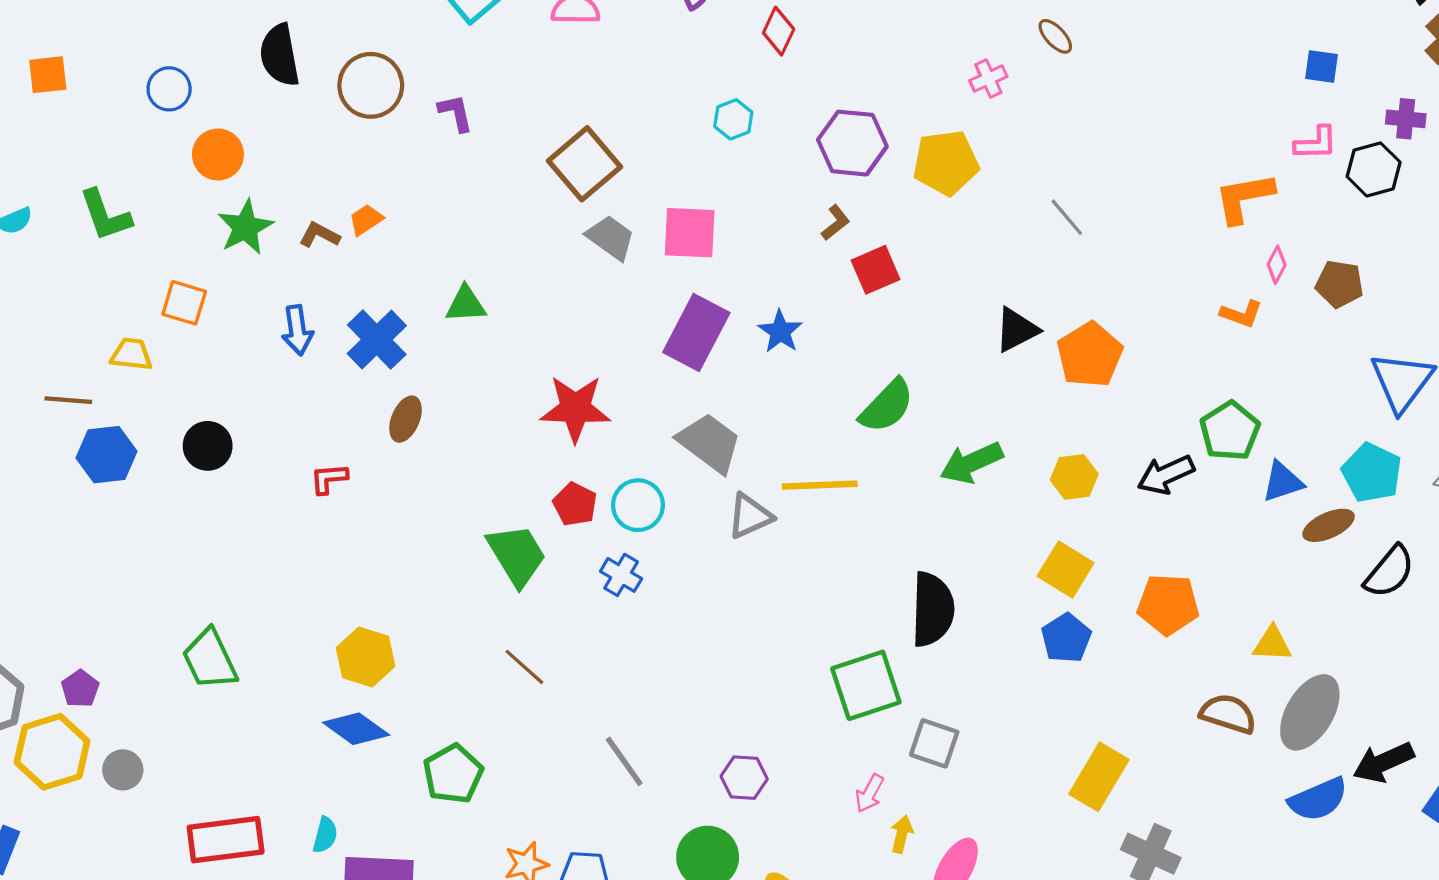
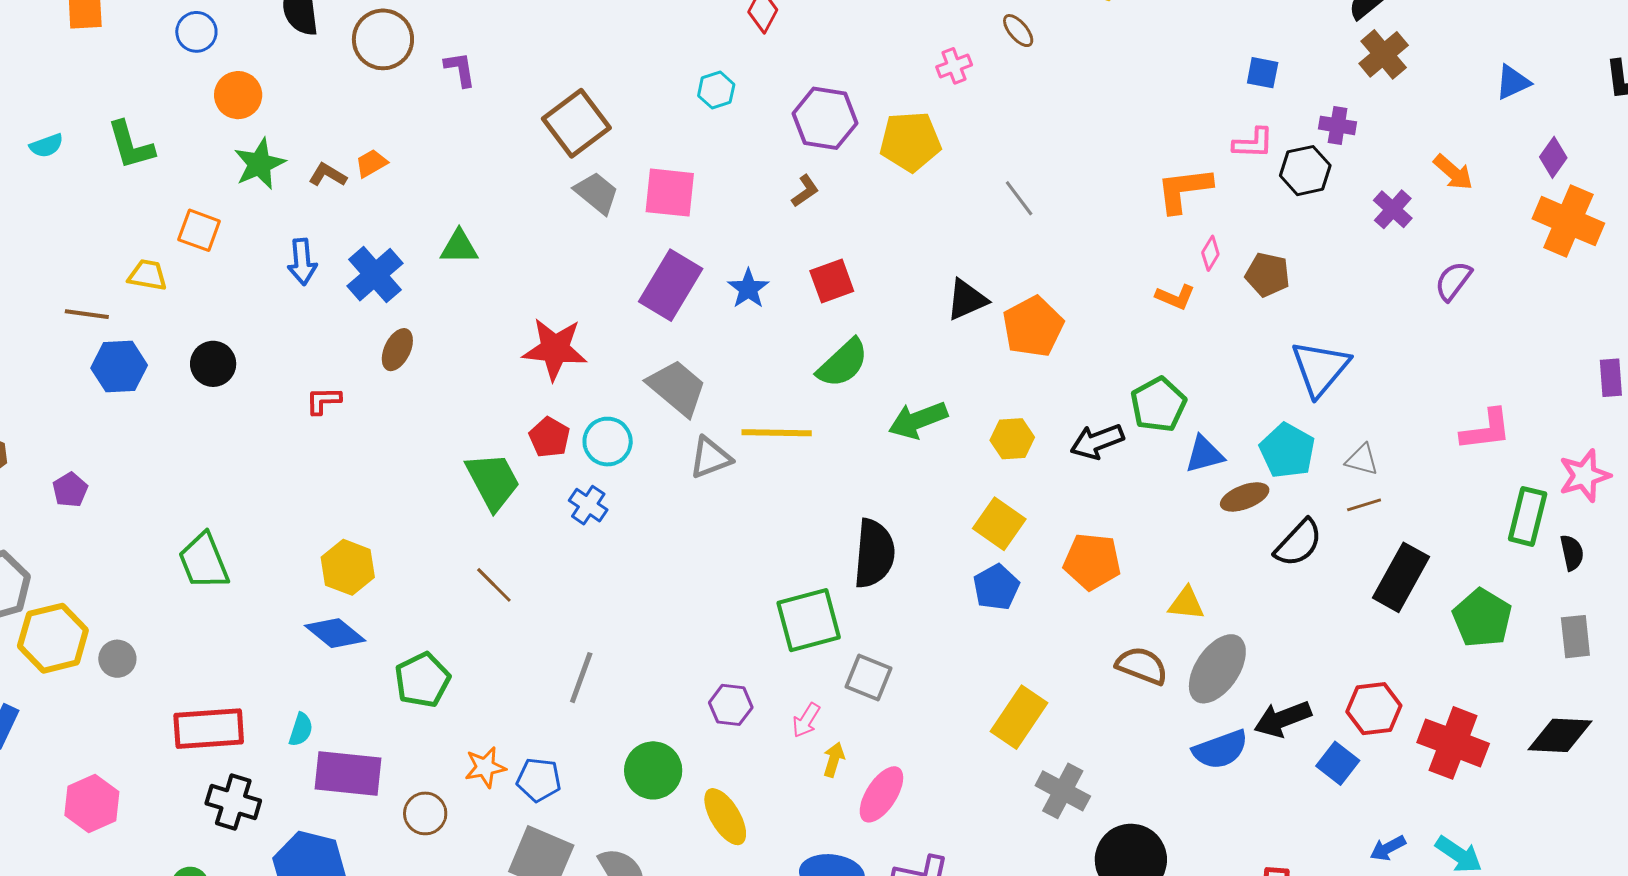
red square: (876, 270) -> (832, 281), moved
purple pentagon: (80, 689) -> (70, 490), moved
gray line: (624, 761) -> (581, 678), turned 52
purple hexagon: (744, 778) -> (731, 705), moved

